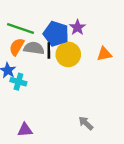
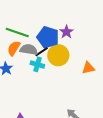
black line: (49, 51) -> (42, 52), turned 56
orange triangle: (104, 54) -> (88, 68), moved
cyan cross: (18, 82) -> (37, 64), moved

